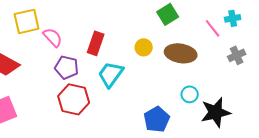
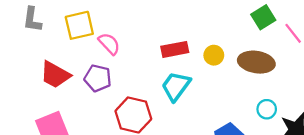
green square: (168, 14) -> (263, 17), moved
red rectangle: (96, 43) -> (175, 49), moved, turned 60
purple pentagon: (67, 67) -> (98, 78), moved

